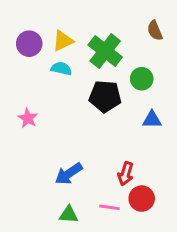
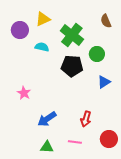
yellow triangle: (63, 41) -> (43, 19), moved
pink star: (28, 118) -> (24, 93), moved
blue triangle: (152, 120) -> (104, 82), turned -32
red circle: (142, 199) -> (109, 139), moved

